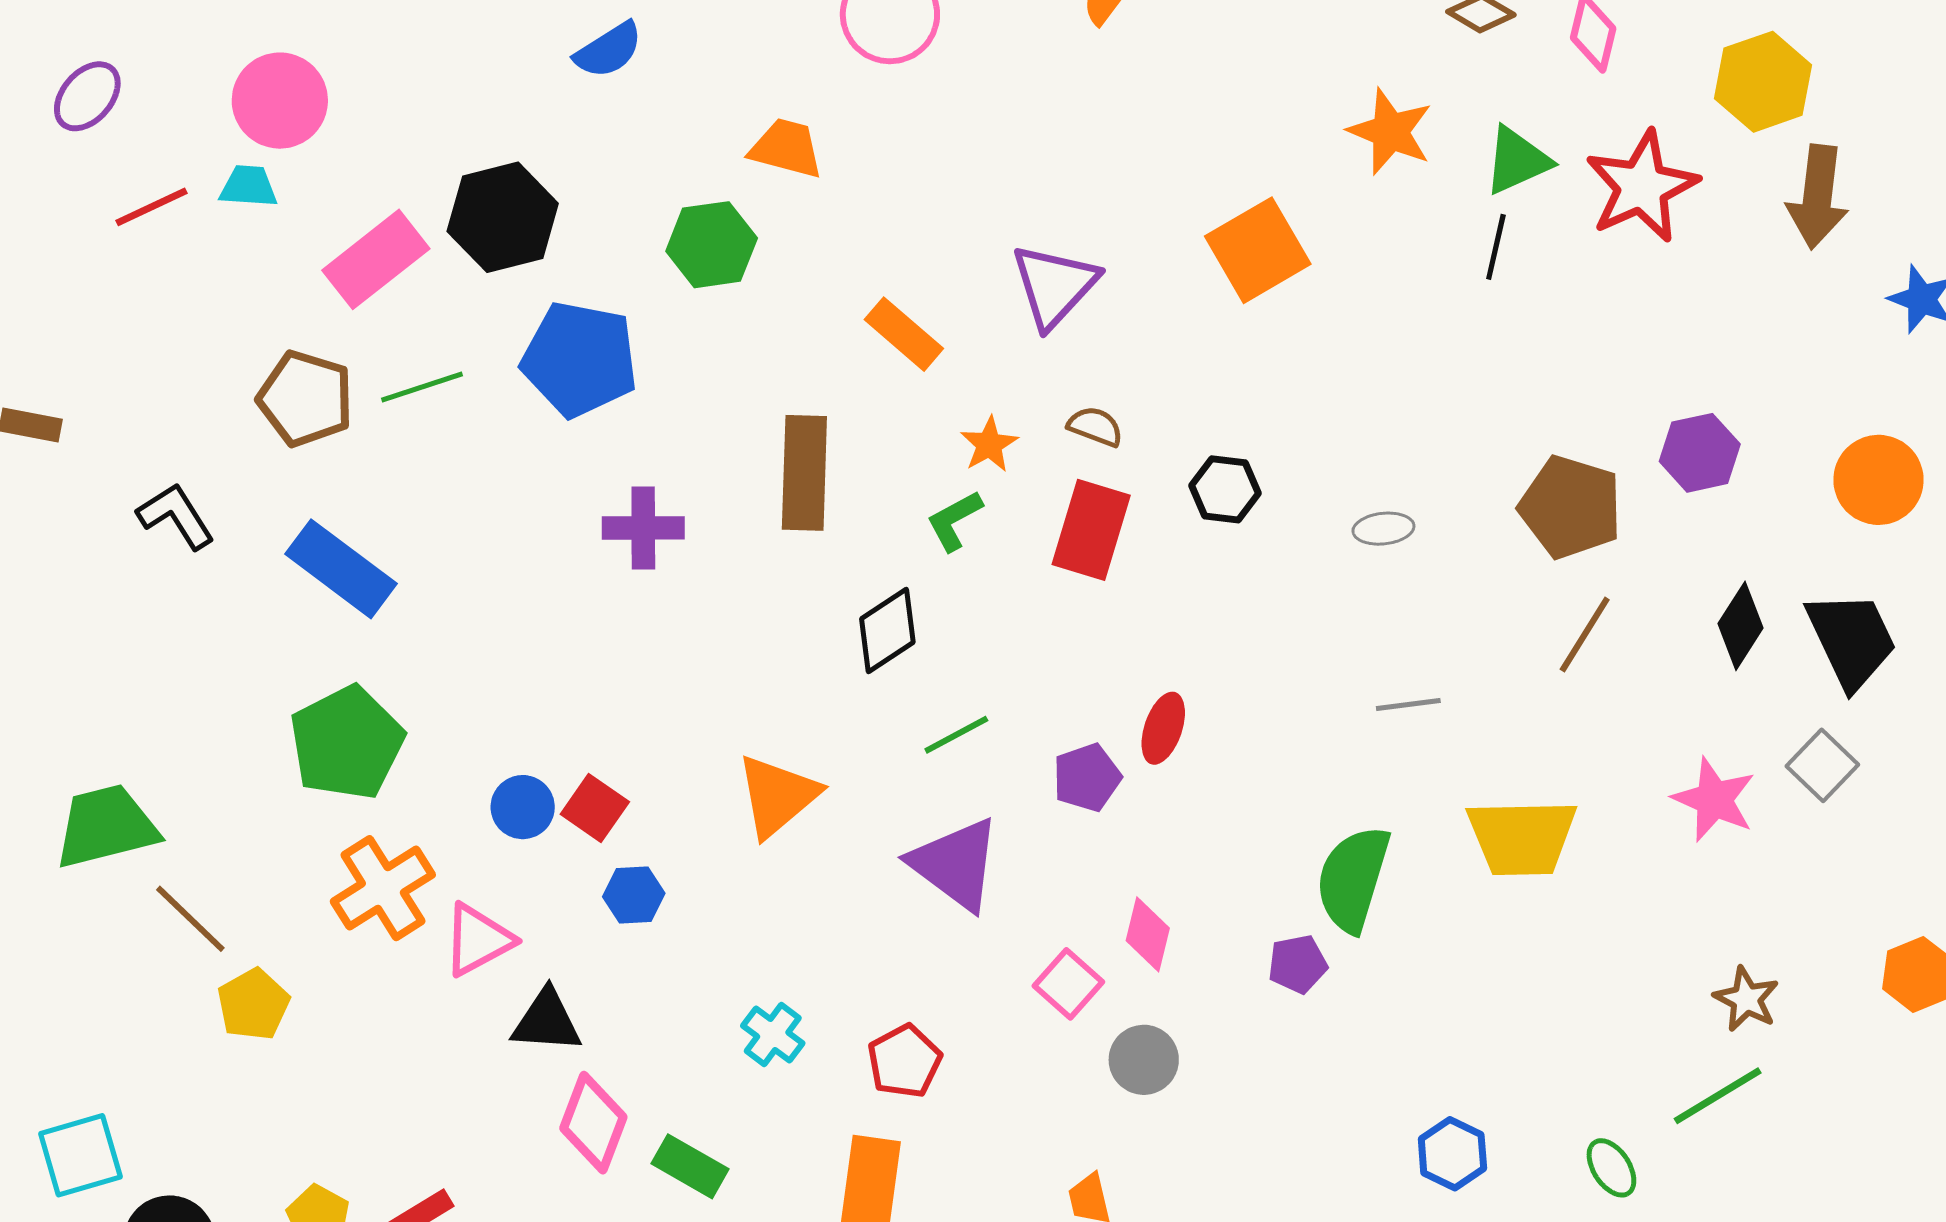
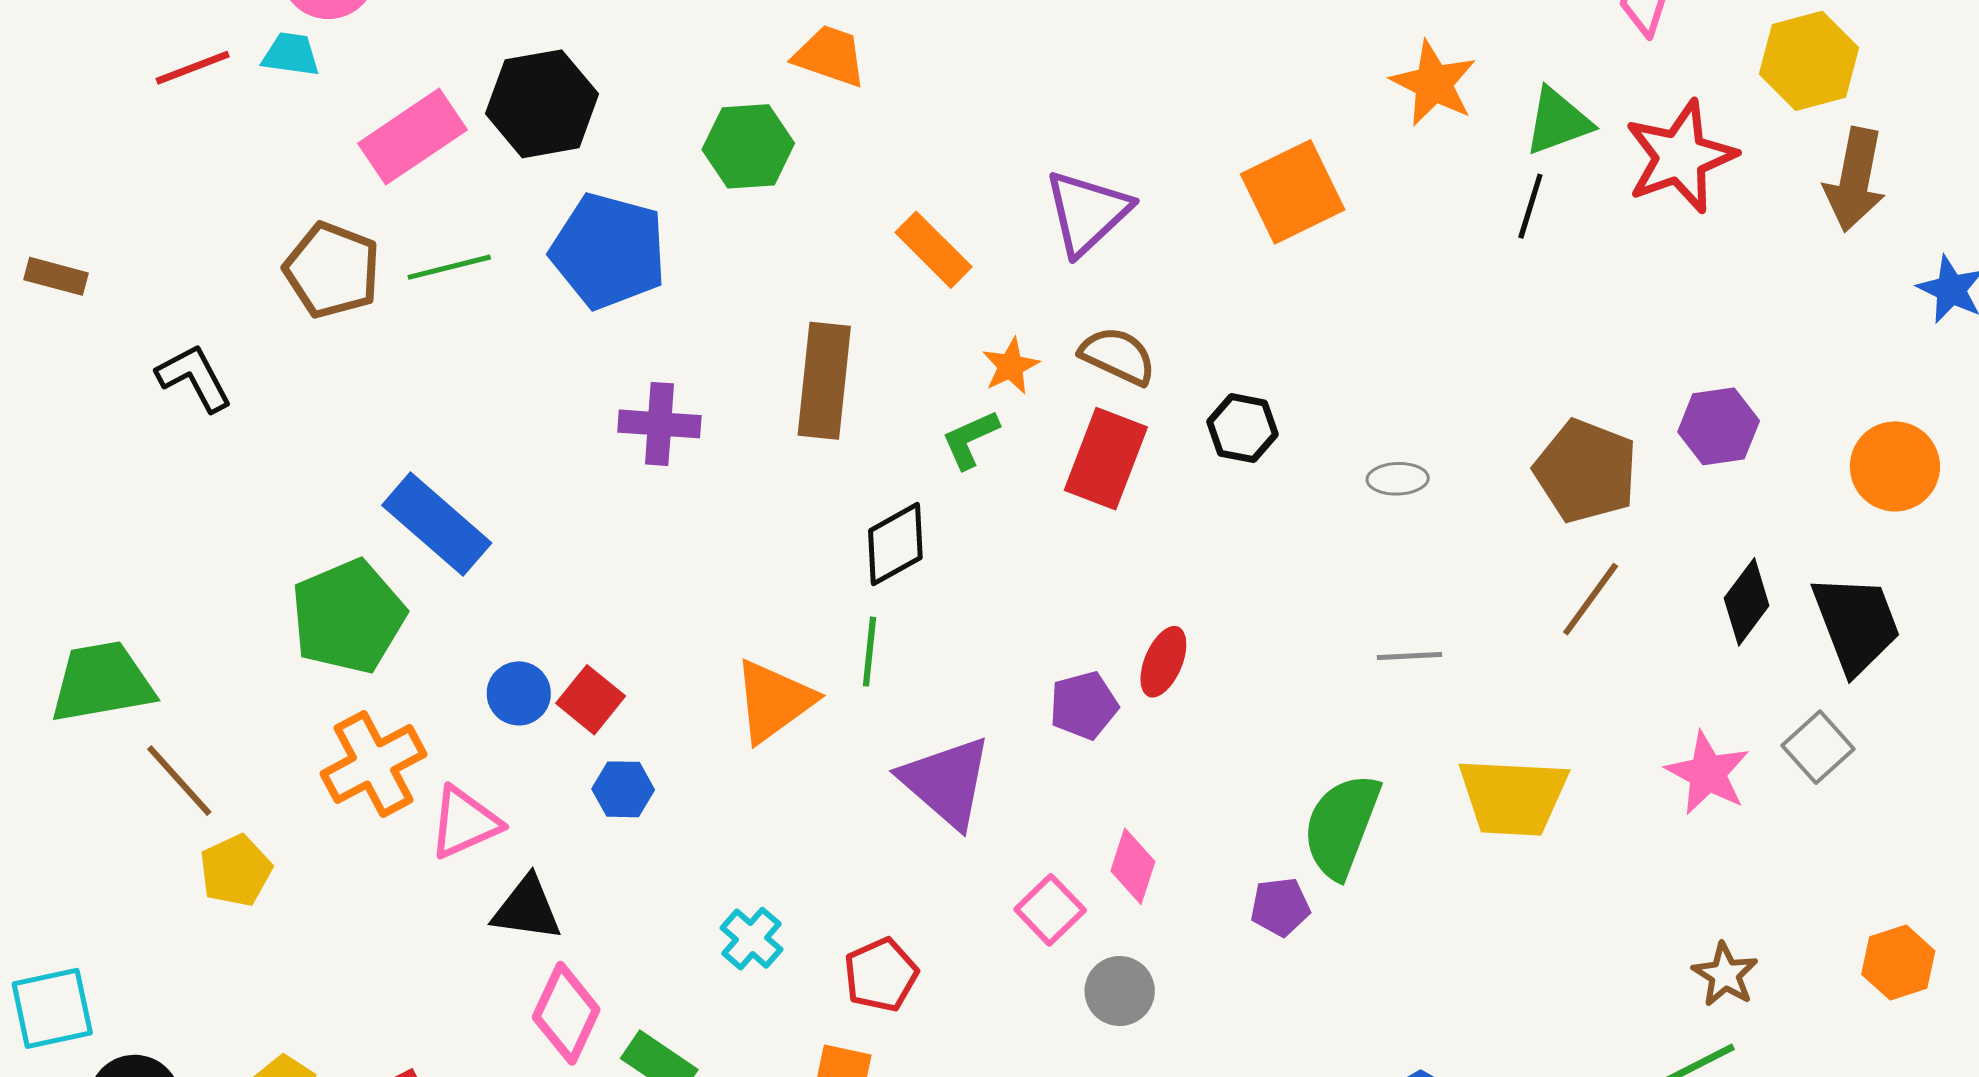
brown semicircle: (1095, 427) -> (1118, 356), size x1.4
blue rectangle: (341, 569) -> (437, 524), moved
green line: (956, 735) -> (870, 652), moved, turned -60

